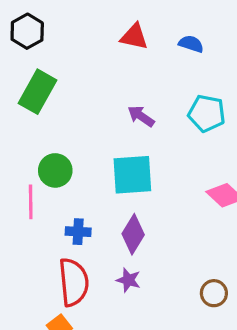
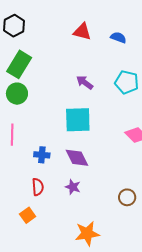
green circle: (55, 170) -> (17, 94), moved
purple diamond: (133, 234) -> (77, 158), turned -60
red semicircle: (74, 282) -> (38, 187), size x0.6

